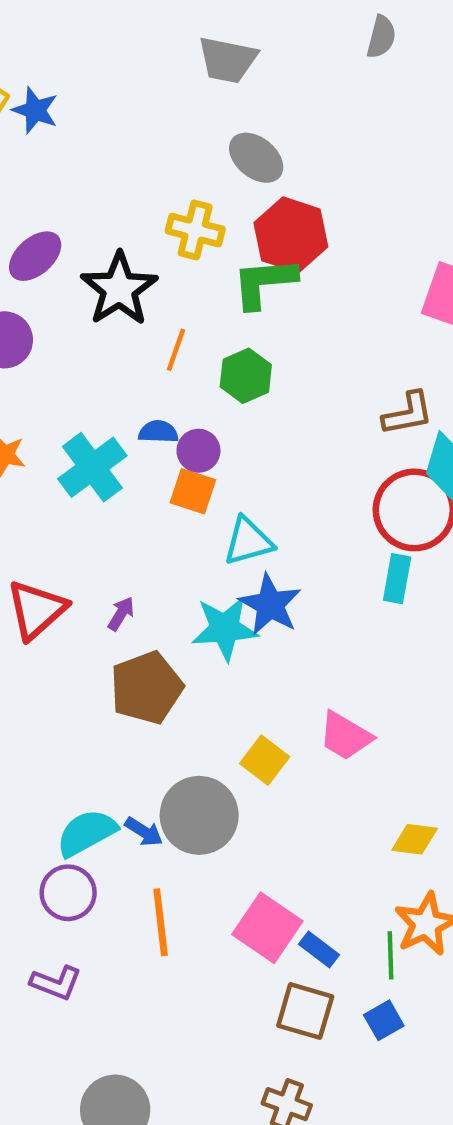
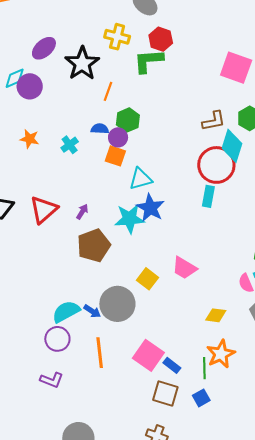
red hexagon: (291, 235) -> (161, 39), size x0.7
green hexagon: (246, 376) -> (128, 120), moved
cyan cross: (92, 467) -> (70, 145), size x0.6

